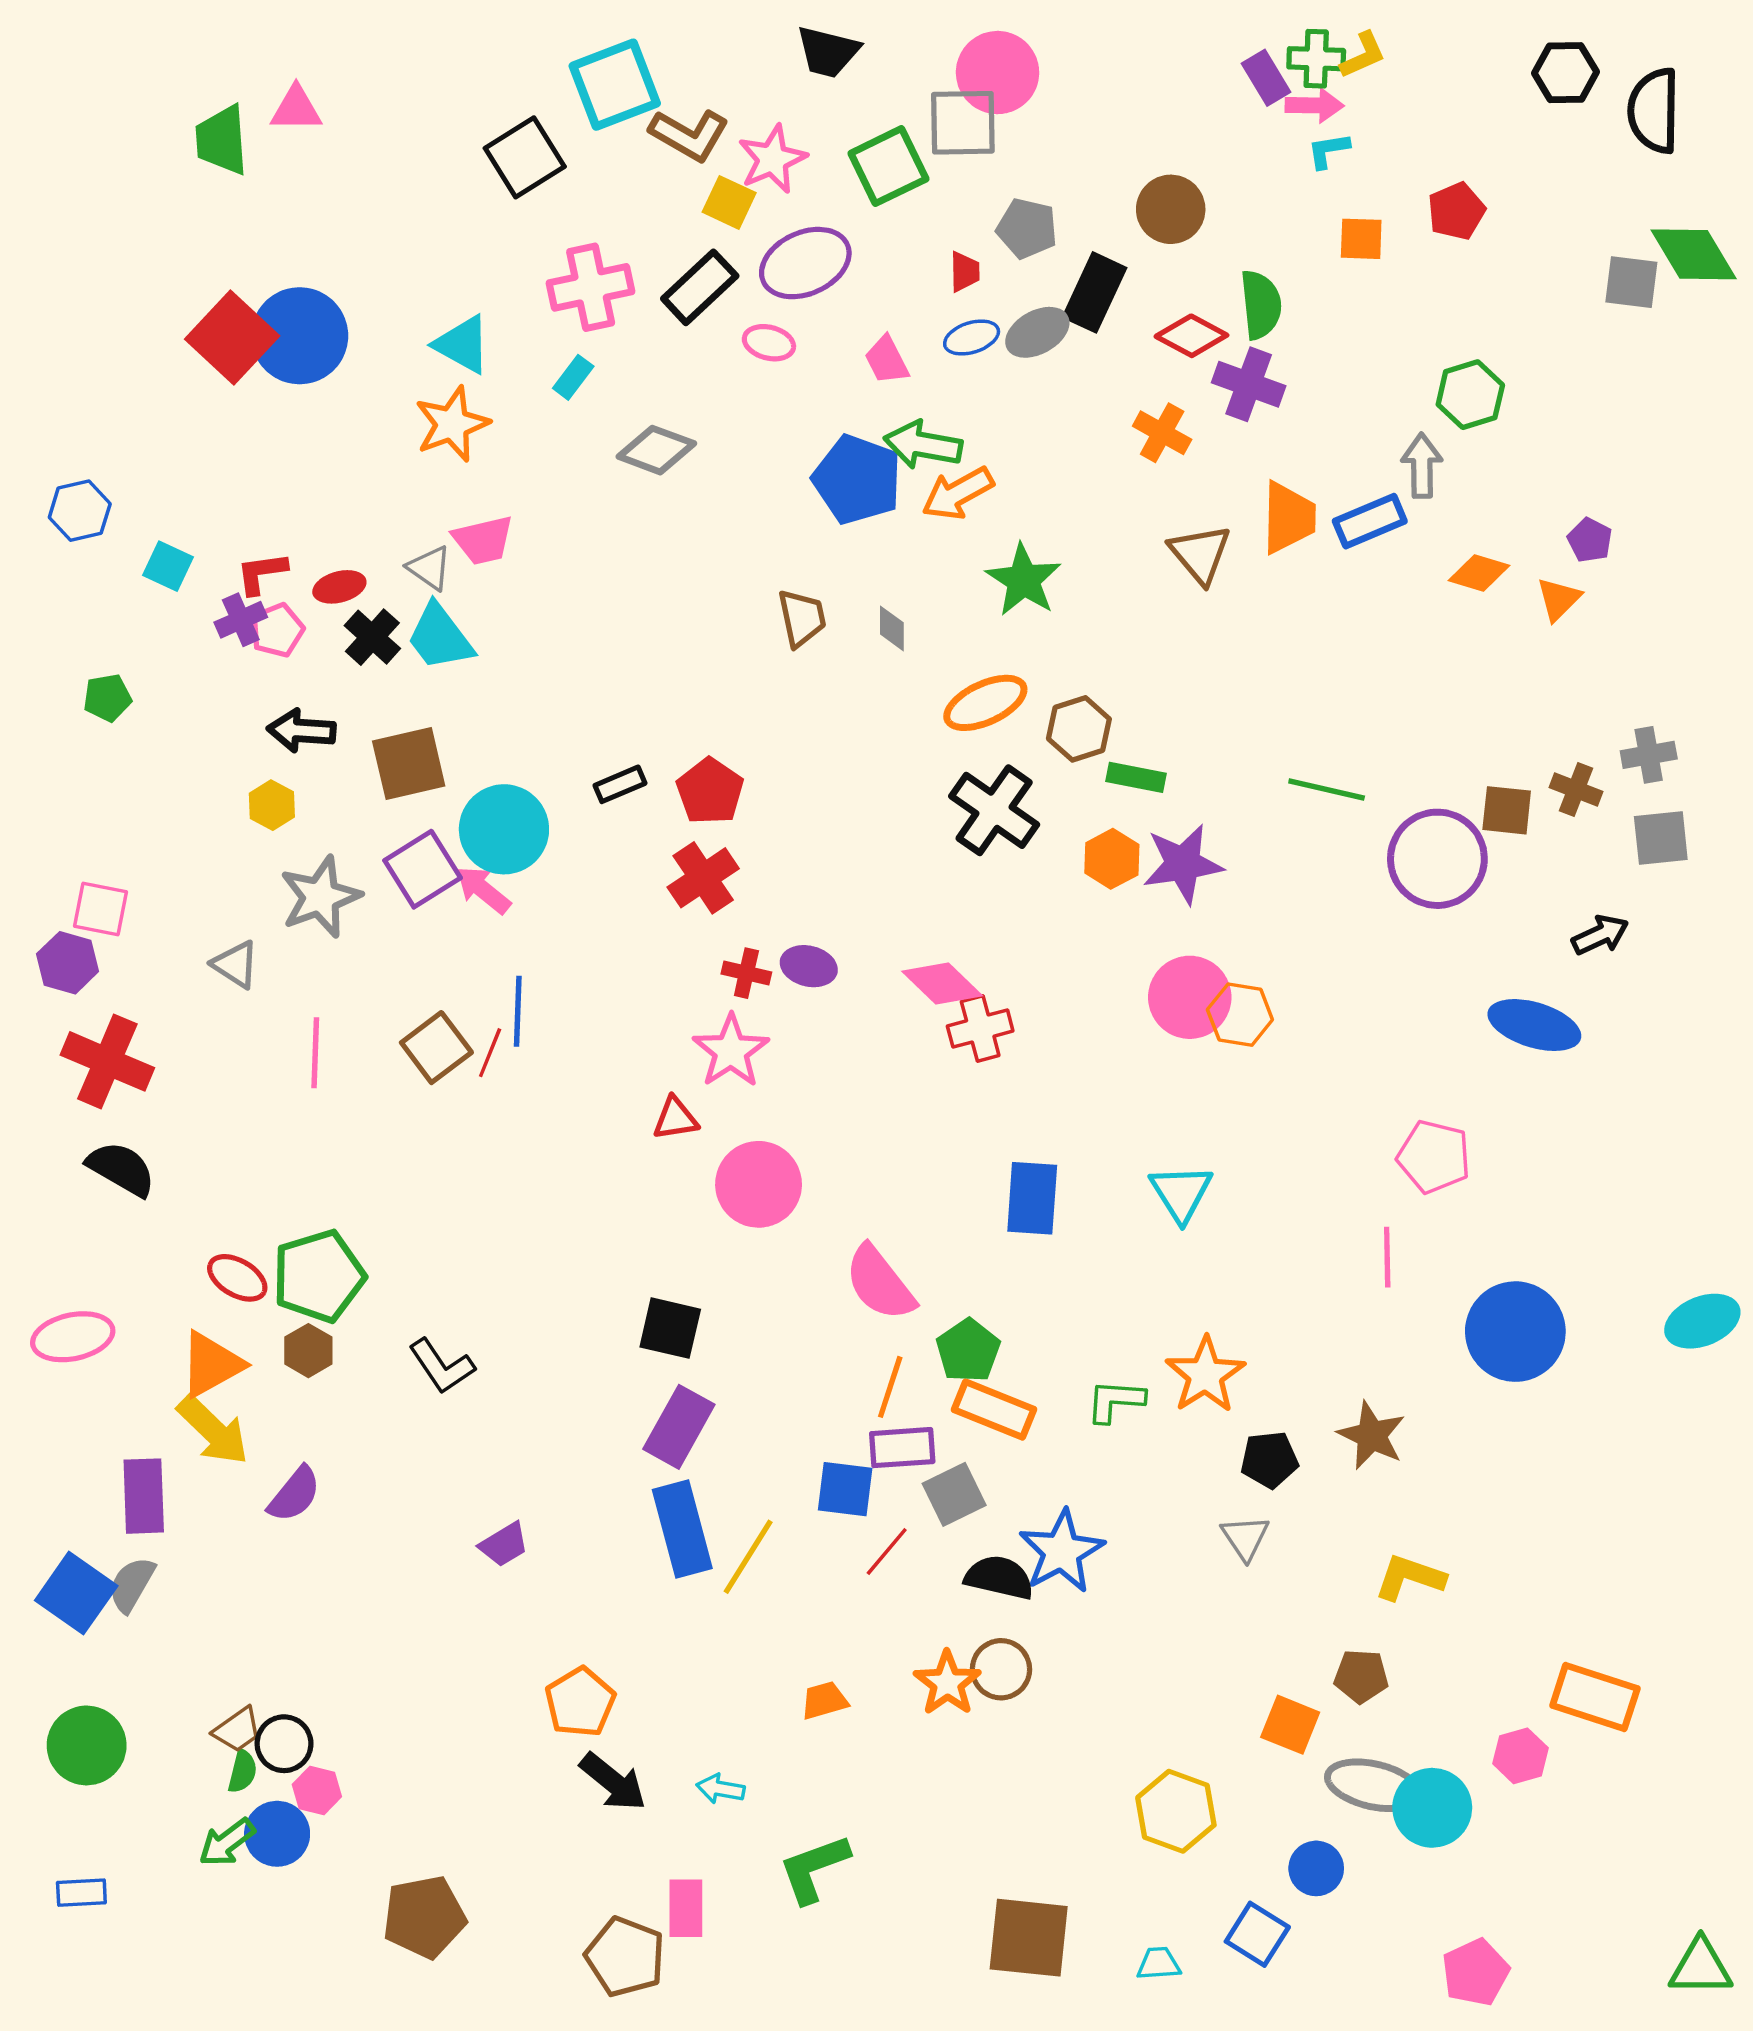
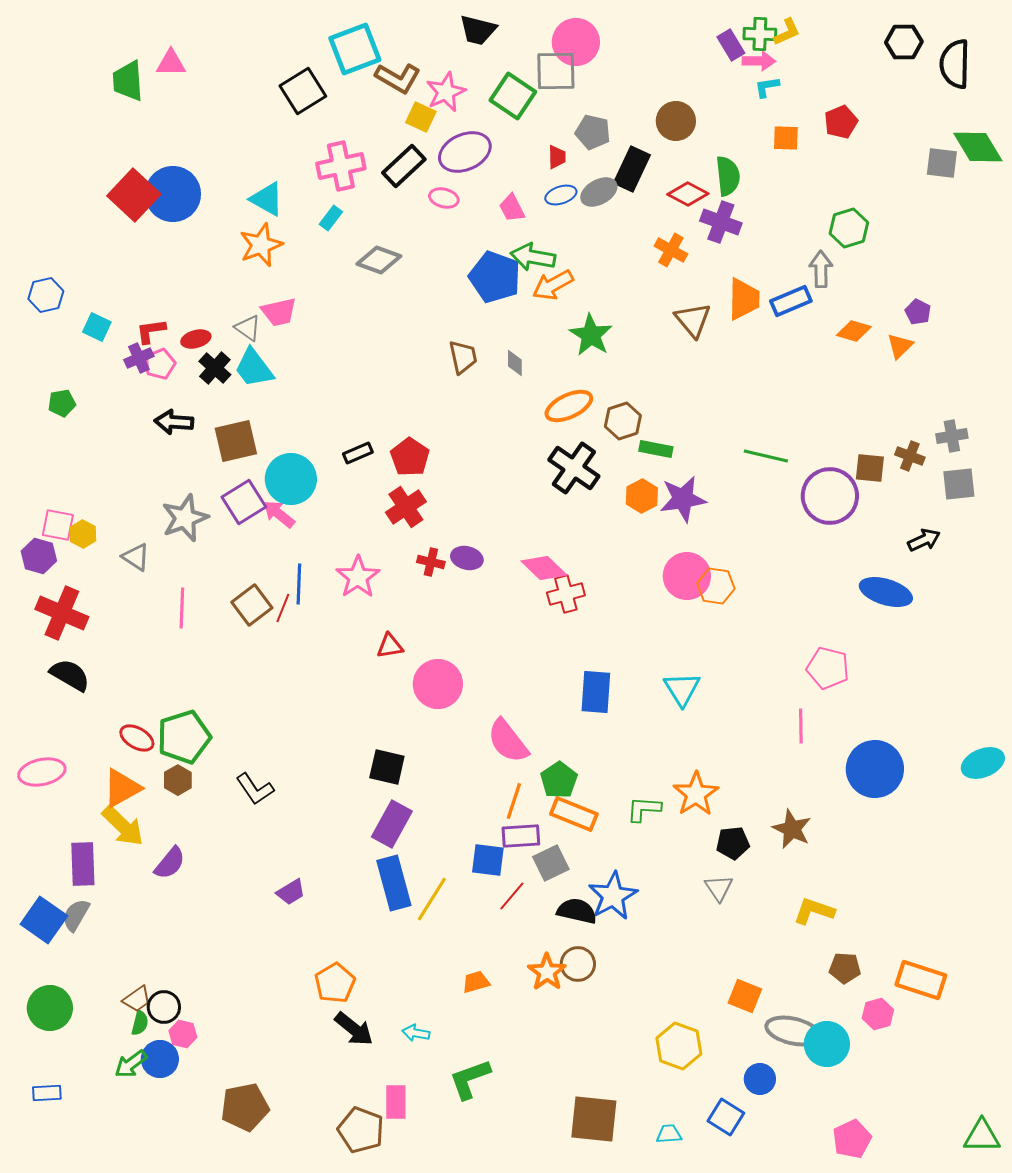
green square: (888, 166) -> (513, 96), turned -30
yellow hexagon: (272, 805) -> (83, 534), moved
pink star: (731, 1051) -> (358, 577), moved
brown pentagon: (1361, 1676) -> (845, 968), moved

